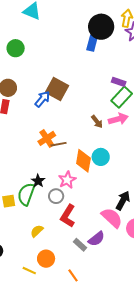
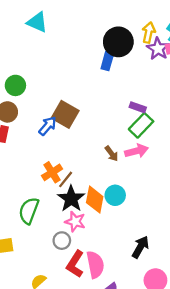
green circle: (16, 48) -> (15, 85), moved
brown line: (58, 144) -> (66, 179), turned -42
pink star: (67, 180) -> (75, 222), turned -30
black star: (38, 181) -> (71, 199), moved, size x1.6
green semicircle: (26, 194) -> (29, 211), moved
pink semicircle: (112, 218) -> (95, 265), moved, turned 35

